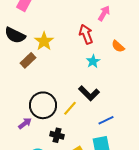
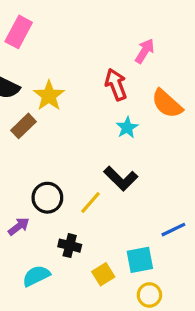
orange semicircle: (118, 46) -> (167, 104), size x1.5
black circle: (43, 105) -> (47, 198), size x0.7
blue line: (106, 120) -> (173, 230), moved

